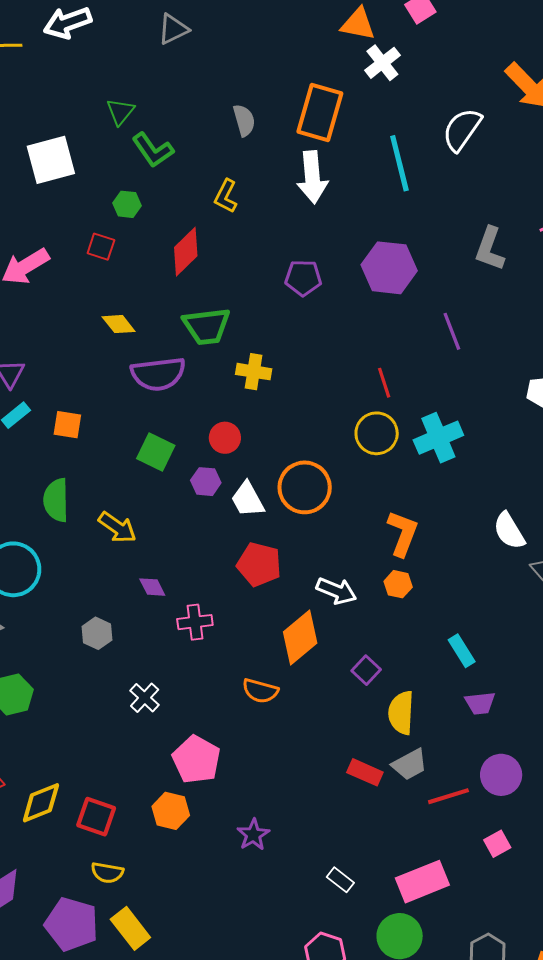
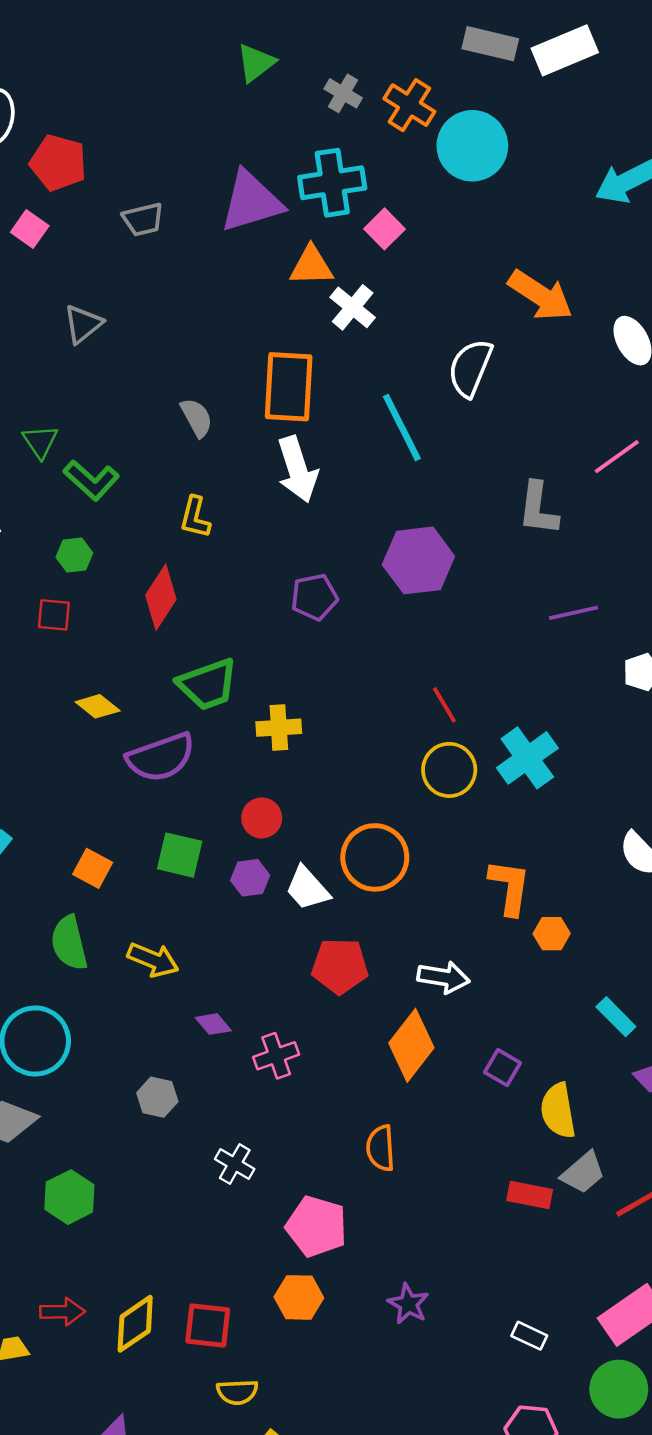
purple line: (452, 331) -> (574, 613), moved, turned -69
orange square: (67, 425) -> (93, 868), moved, turned 32
orange hexagon: (398, 584) -> (552, 934), moved
orange semicircle: (260, 691) -> (381, 1148), moved, turned 84

